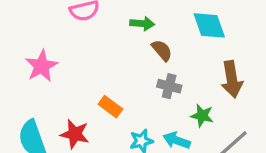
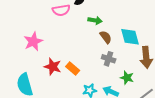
cyan diamond: (209, 25) -> (130, 37), moved
red star: (75, 134) -> (53, 67), moved

